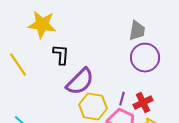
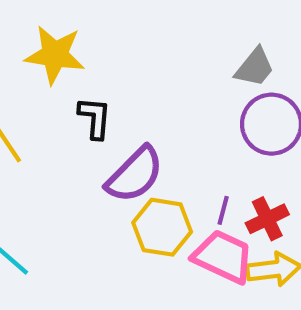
gray trapezoid: (137, 31) -> (255, 67), turned 30

